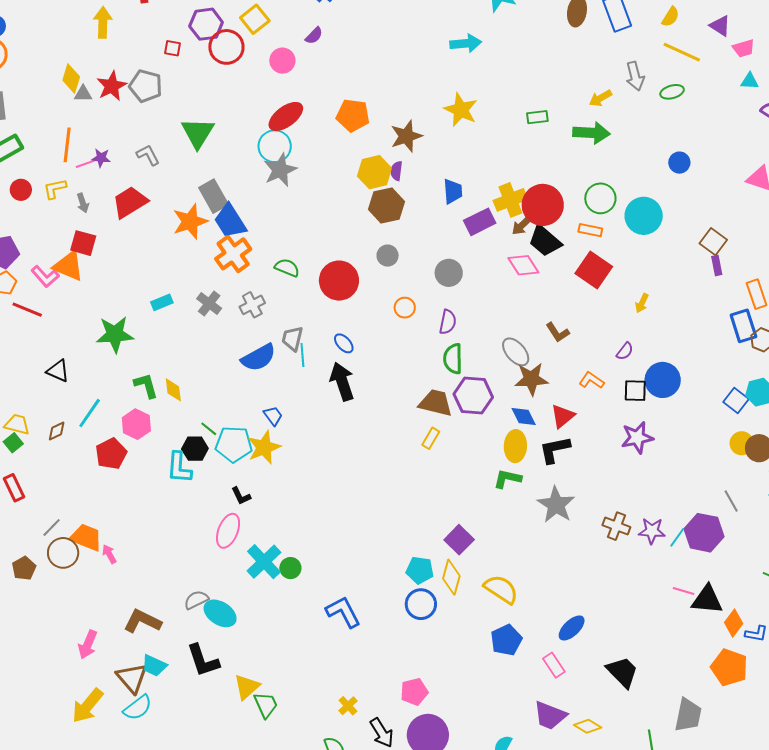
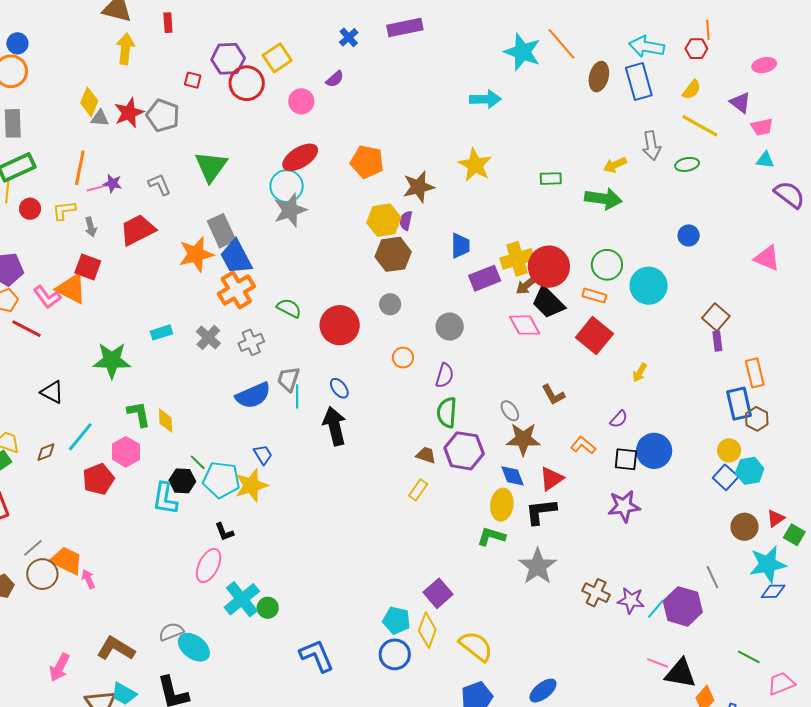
gray ellipse: (516, 352) -> (510, 411), size x0.7
brown trapezoid: (436, 403) -> (426, 455), size x0.6
yellow circle: (742, 443) -> (729, 450), moved

